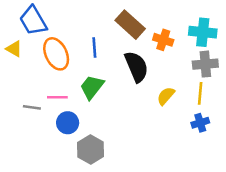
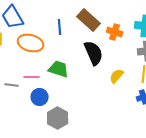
blue line: (94, 47) -> (60, 27), moved
orange ellipse: (56, 54) -> (31, 43), turned -50
green trapezoid: (92, 87) -> (59, 69), turned 70

